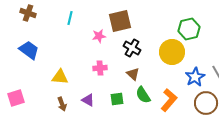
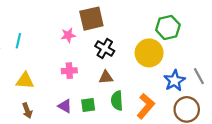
cyan line: (70, 18) -> (18, 41), moved
brown triangle: (133, 74) -> (106, 77), turned -48
green semicircle: (143, 95) -> (117, 101), turned 30
purple triangle: (88, 100) -> (65, 106), moved

